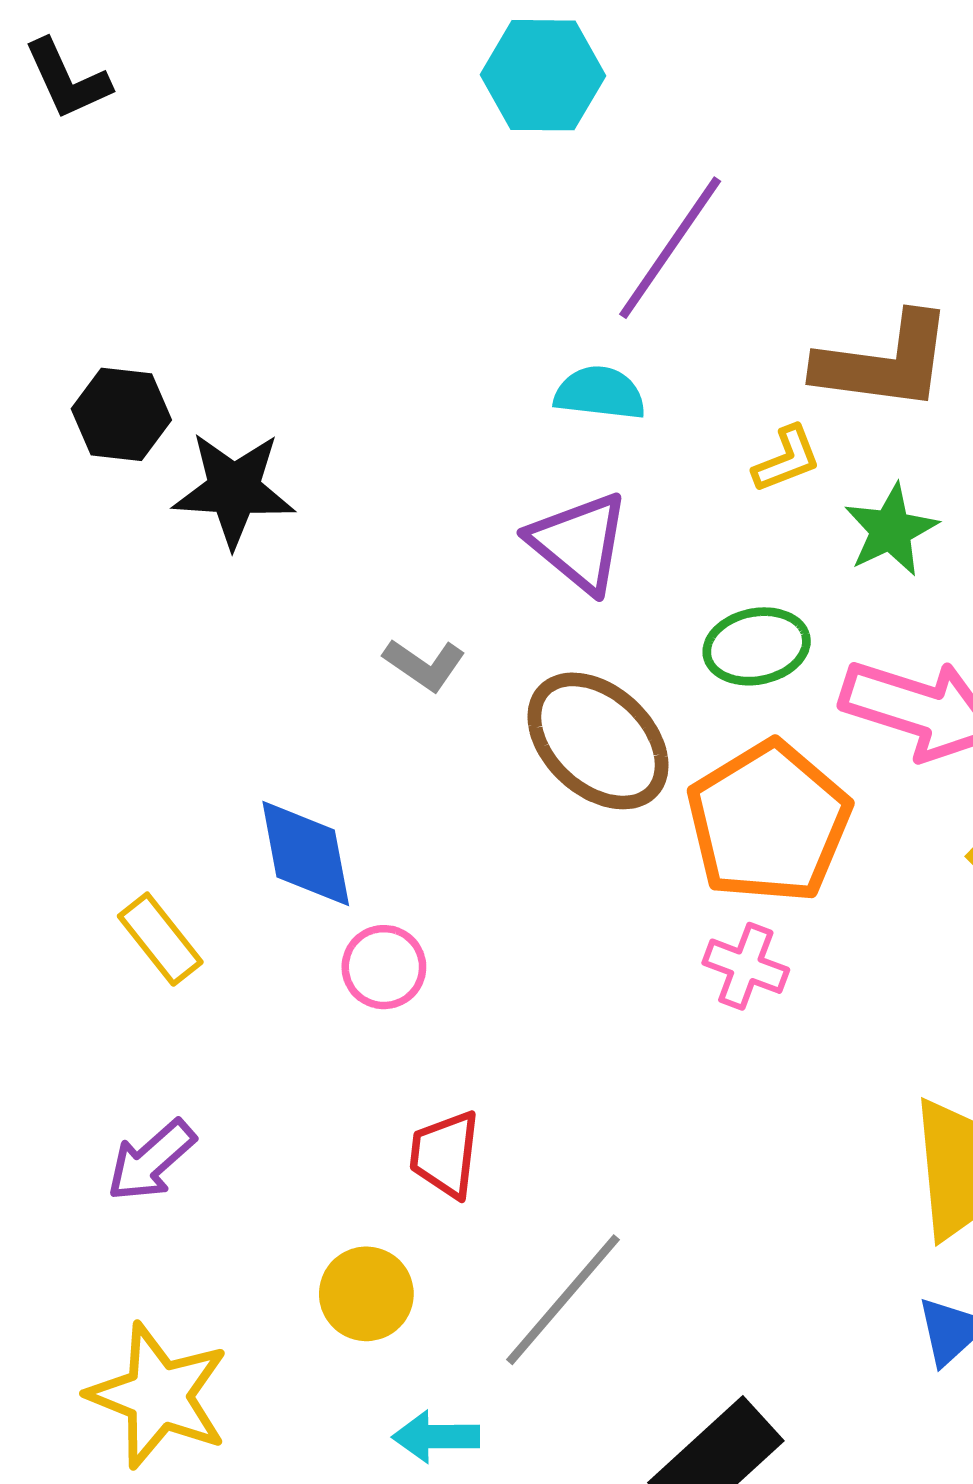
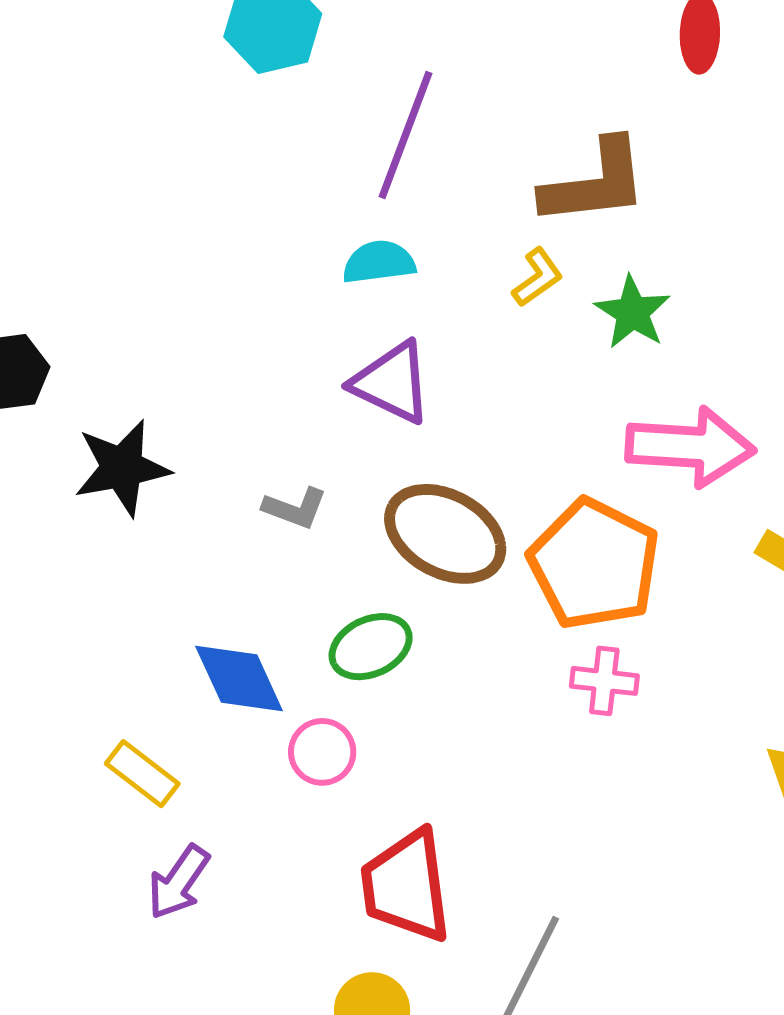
black star: (234, 490) -> (122, 468), moved
green ellipse: (757, 646) -> (371, 647), moved
red trapezoid: (445, 1154) -> (406, 886), size x1.6
purple arrow: (151, 1160) -> (178, 882), moved

